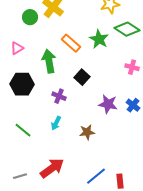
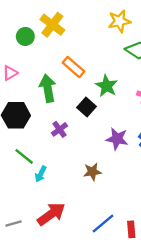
green star: (99, 39) -> (106, 86), moved
purple cross: (59, 96) -> (59, 129), turned 32
cyan arrow: (56, 123) -> (41, 174), moved
green line: (23, 130) -> (24, 156), moved

